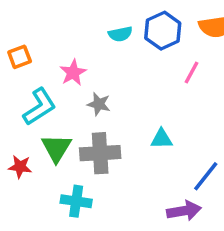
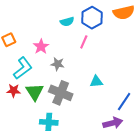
pink line: (191, 72) -> (84, 42), moved
gray cross: (100, 153) -> (61, 93), turned 30
red star: (20, 167) -> (14, 91), moved

